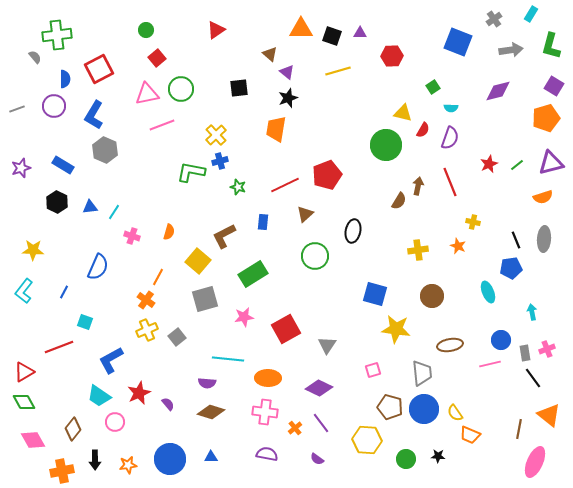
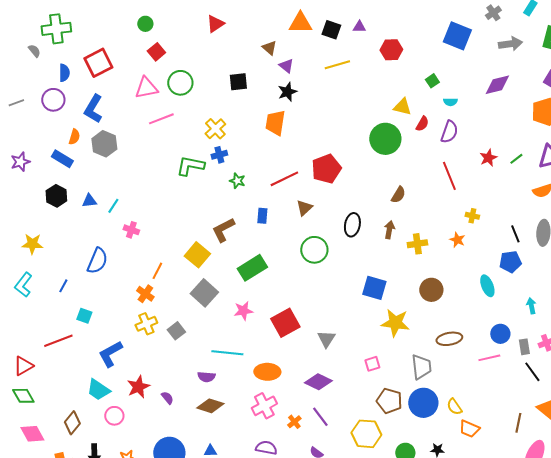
brown arrow: (418, 186) -> (389, 230), moved
orange semicircle: (169, 232) -> (74, 137), moved
gray square: (205, 299) -> (204, 293), turned -32
pink cross: (265, 412) -> (264, 406), turned -35

